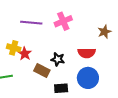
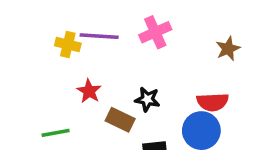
yellow cross: (14, 48) -> (68, 45), moved
red semicircle: (87, 53) -> (213, 102), moved

